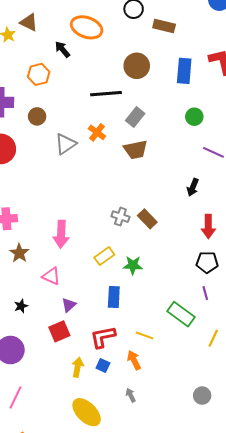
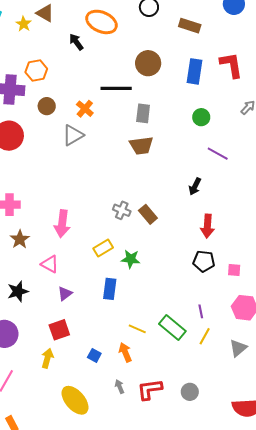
brown rectangle: (164, 26) -> (190, 26), moved
orange hexagon: (39, 74) -> (36, 70), moved
gray rectangle: (135, 117) -> (143, 113), turned -36
orange cross: (97, 132) -> (85, 109), moved
purple line: (205, 293) -> (201, 311), moved
black star: (21, 306) -> (18, 291), size x1.5
green rectangle: (181, 314) -> (172, 327), moved
red square: (59, 331) -> (59, 330), moved
red L-shape: (103, 337) -> (150, 389), moved
yellow arrow: (78, 367) -> (47, 358), moved

